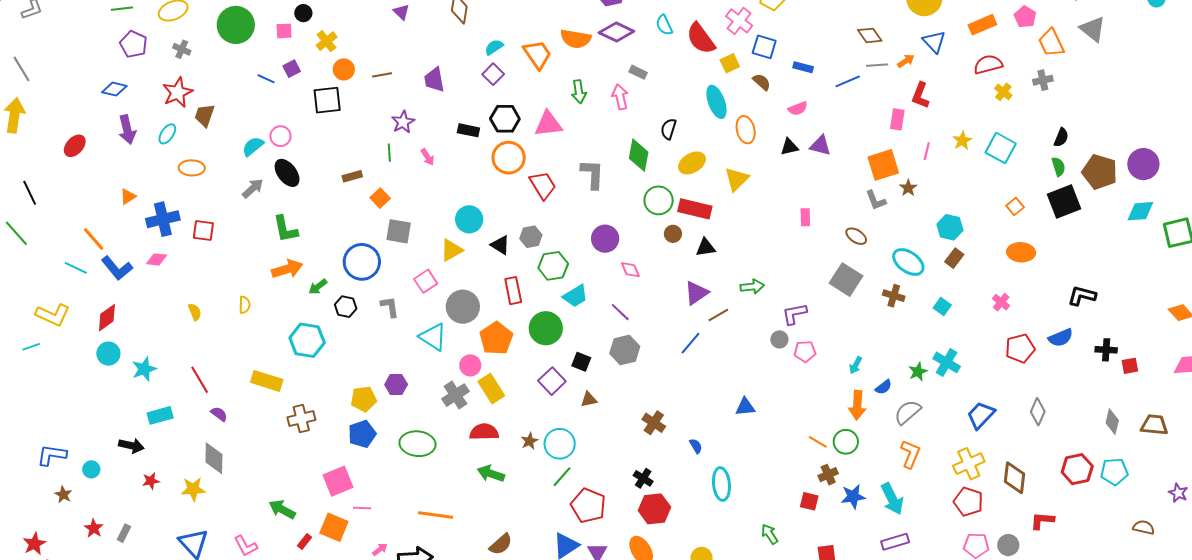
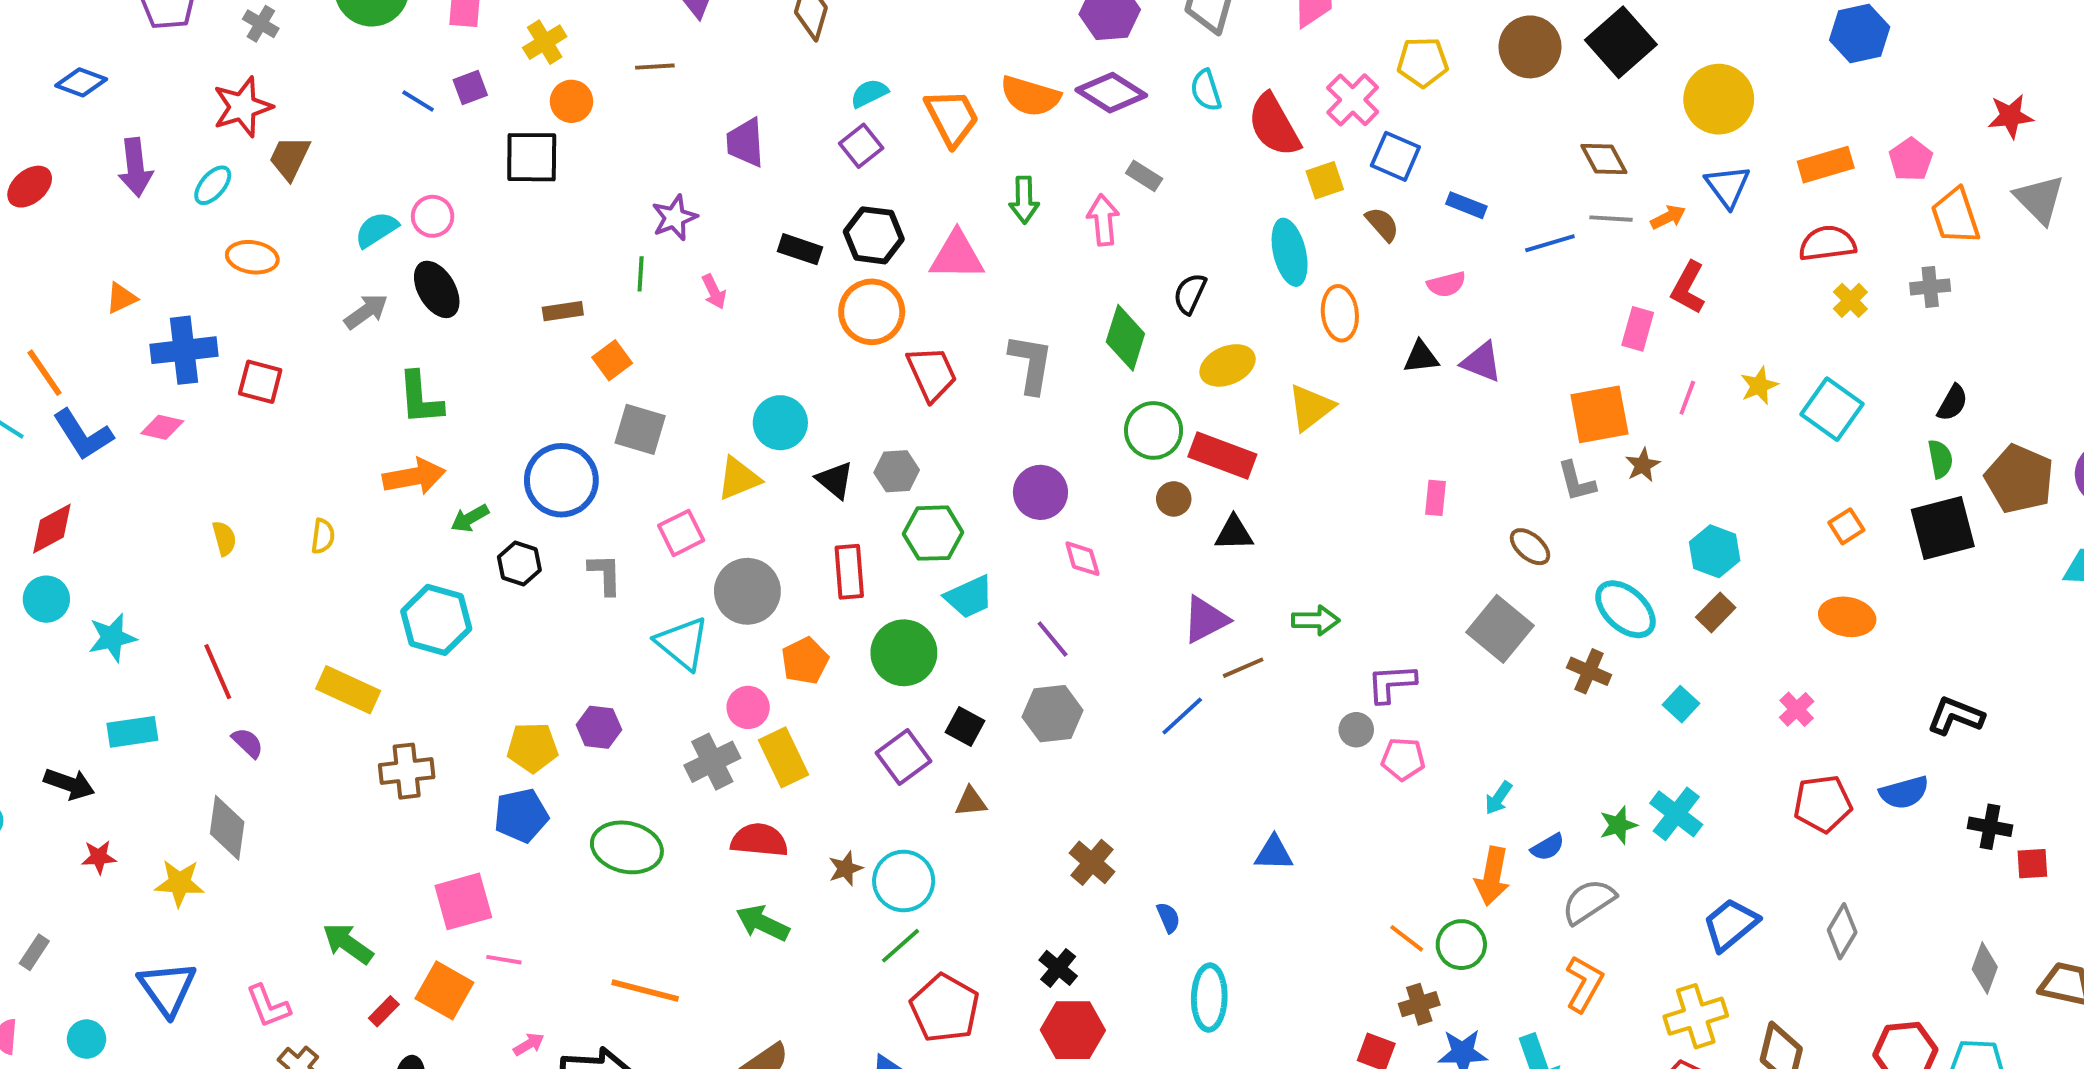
brown line: (382, 75) -> (655, 67), moved
blue diamond: (114, 89) -> (81, 82), moved
orange pentagon: (496, 338) -> (805, 661), size x0.7

